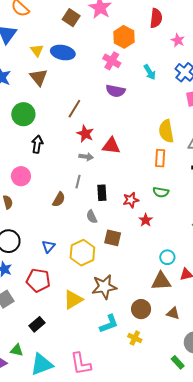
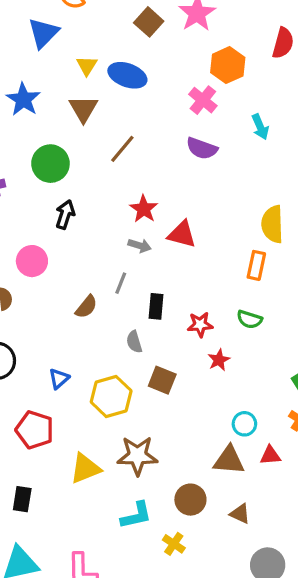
brown line: (74, 109) -> (122, 149), moved
black rectangle: (37, 324) -> (22, 499), turned -49

